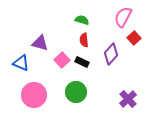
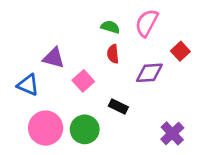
pink semicircle: (123, 17) -> (147, 23), moved
purple diamond: (111, 54) -> (149, 73), turned 45
black rectangle: (82, 62) -> (118, 106), moved
green circle: (76, 92) -> (85, 129), moved

